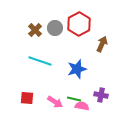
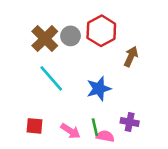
brown cross: (35, 30) -> (45, 39), size x1.5
cyan line: (40, 61) -> (51, 78), turned 30
green line: (74, 99) -> (95, 127), turned 64

